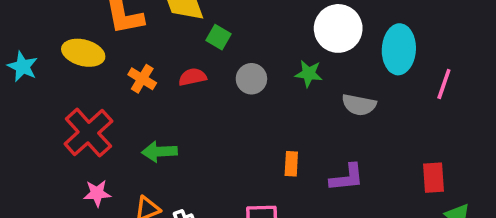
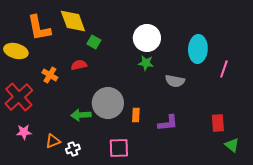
white circle: (338, 28) -> (147, 38), moved
orange cross: (142, 79) -> (50, 75), moved
gray circle: (251, 79) -> (108, 103), moved, size x1.8
green arrow: (160, 152) -> (81, 115), moved

